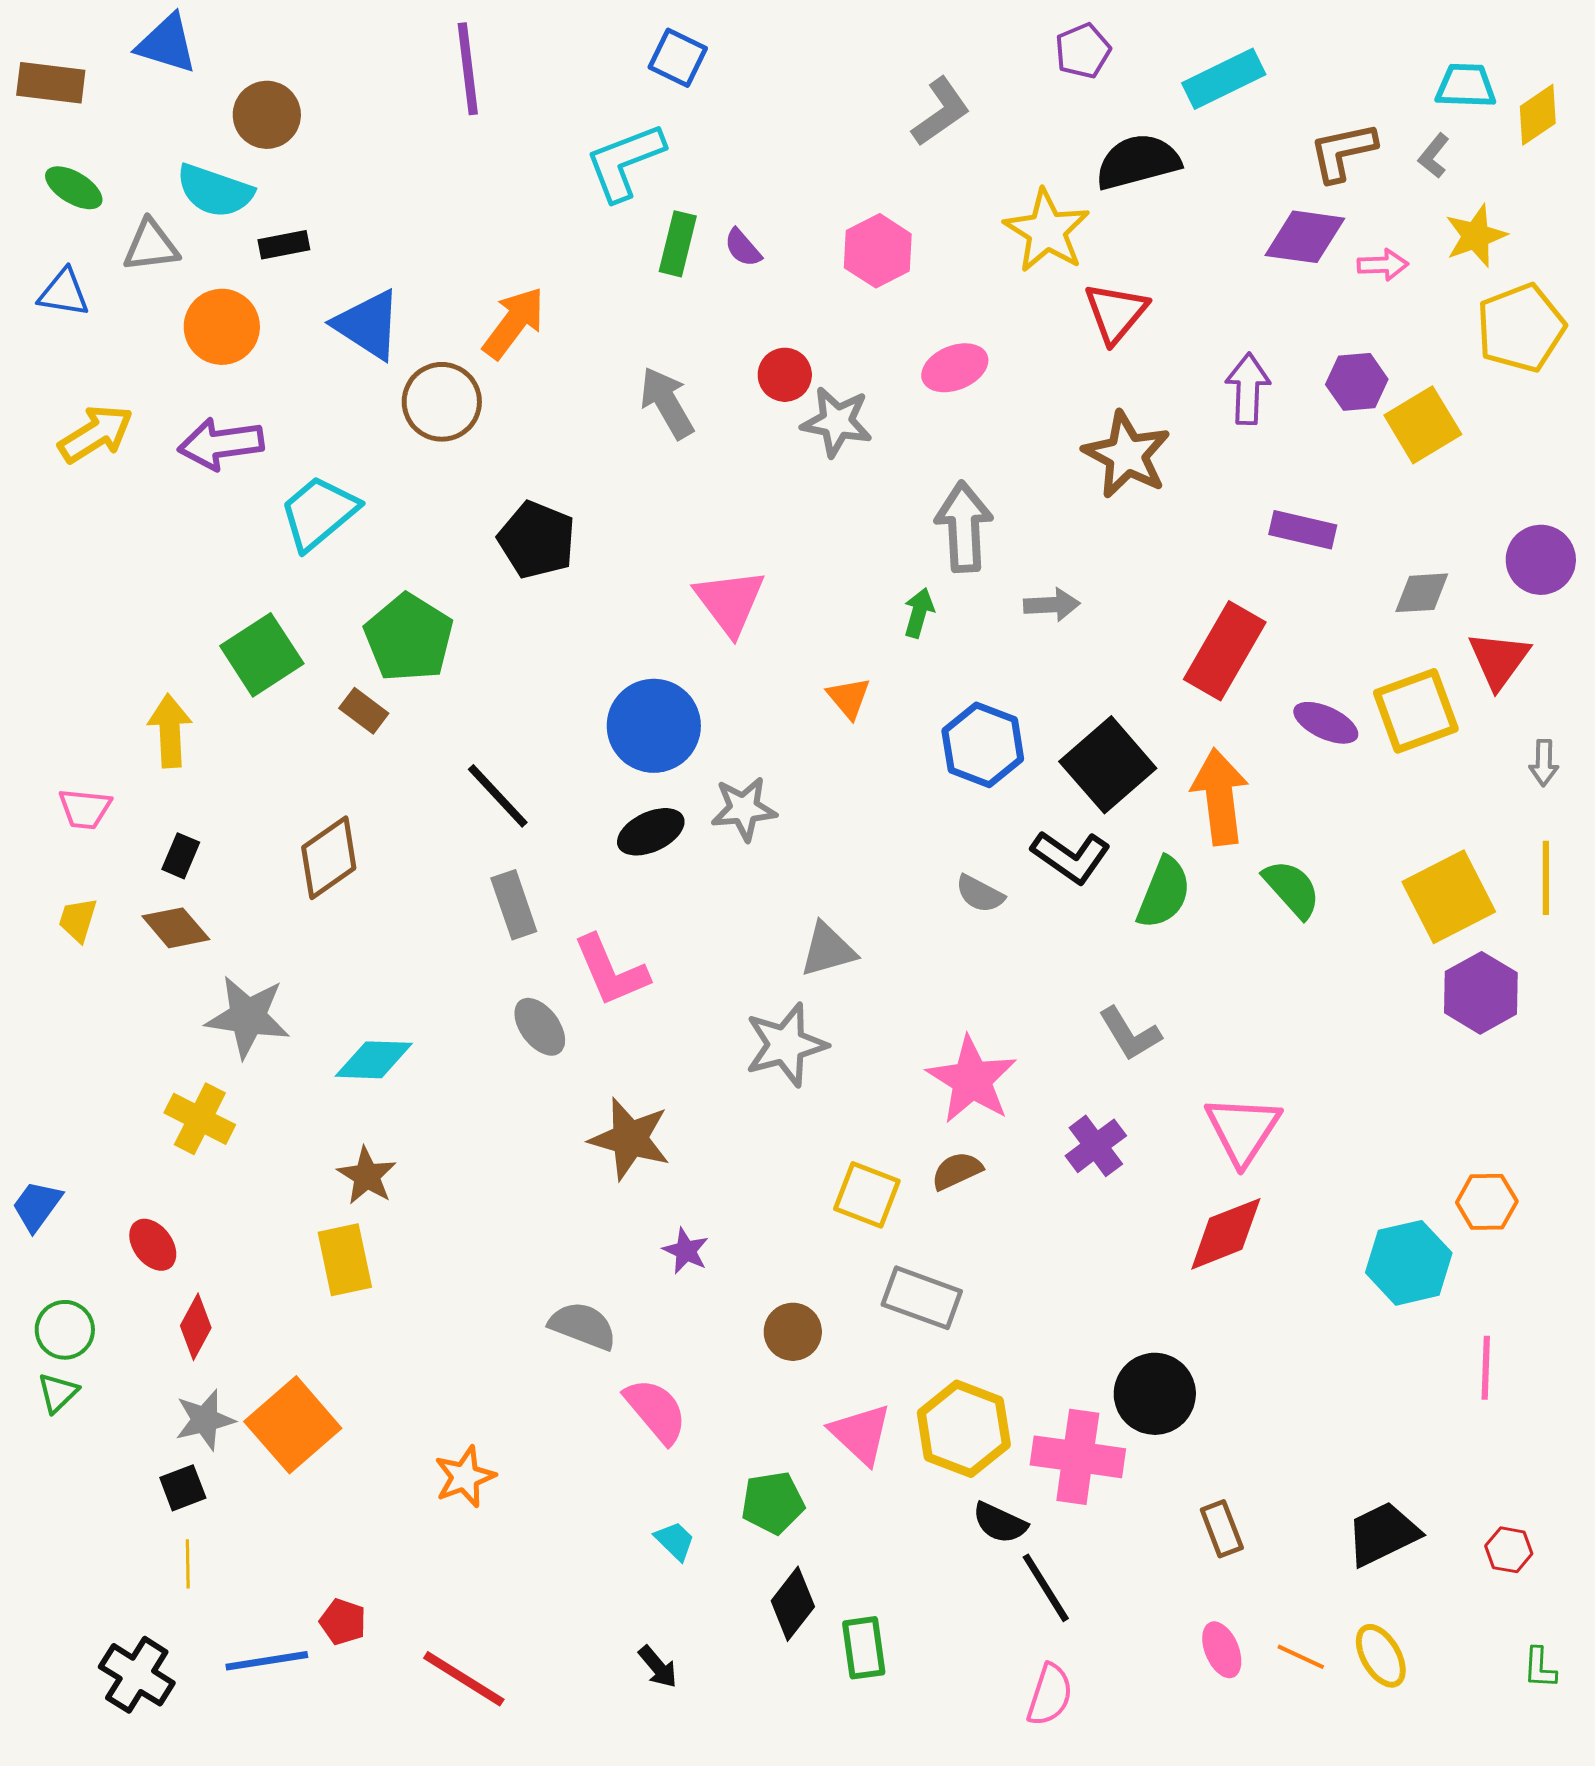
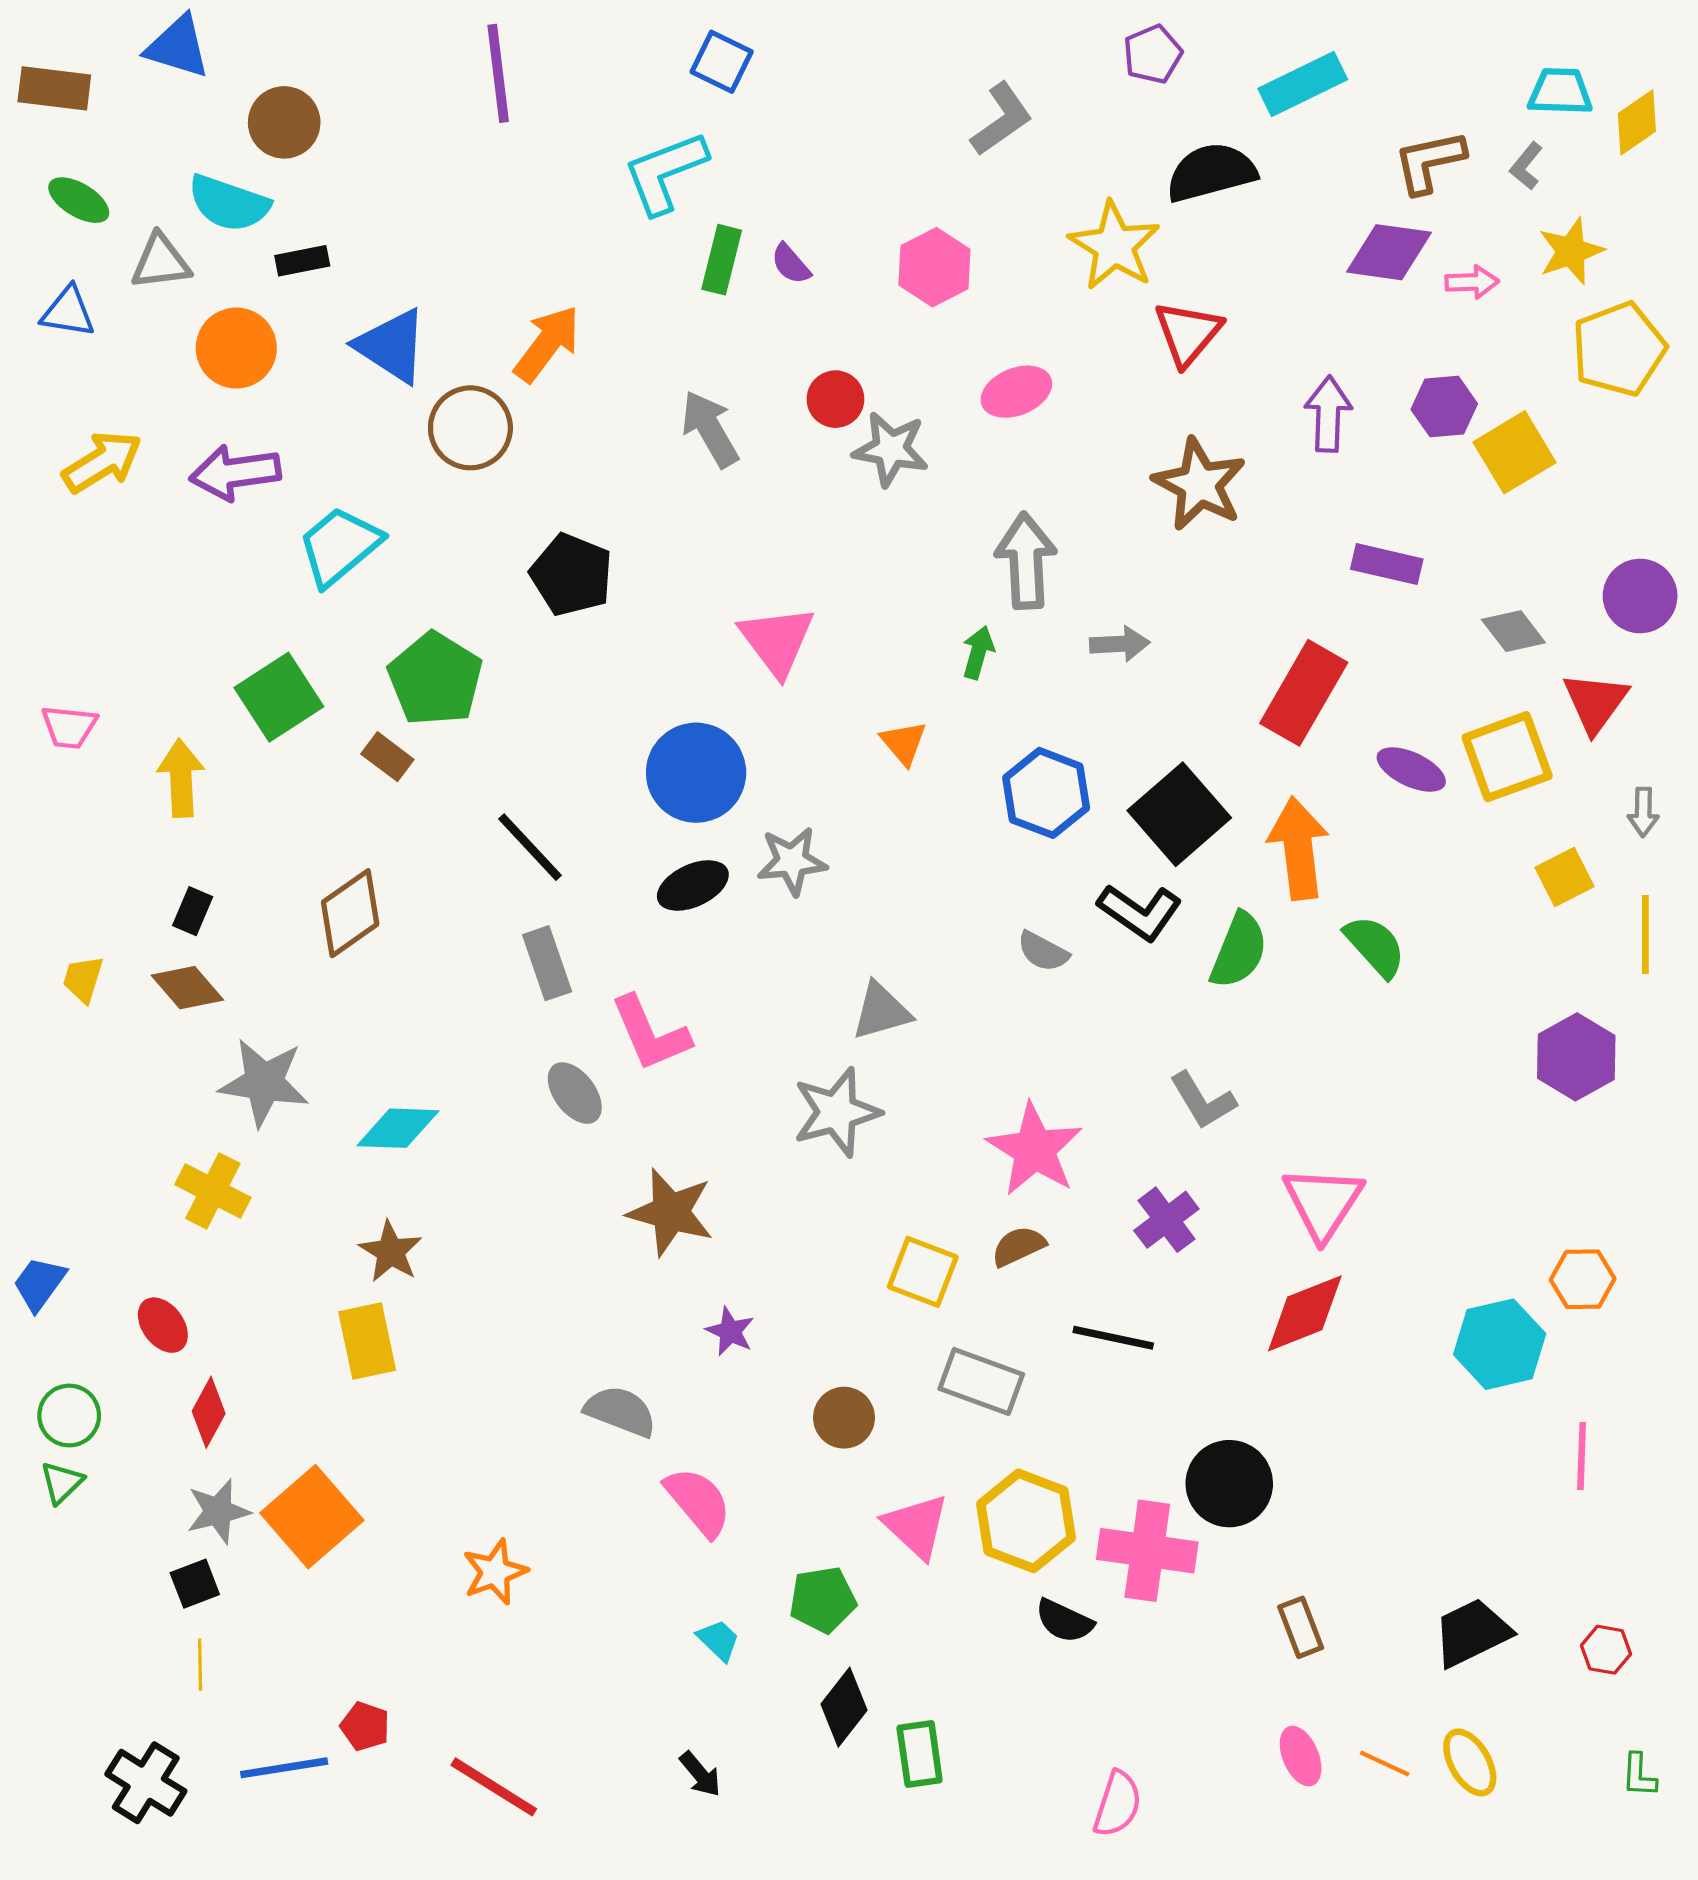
gray diamond: (1422, 593) -> (1513, 631), turned 56
pink trapezoid: (85, 809) -> (69, 727), moved
yellow square: (1449, 897) -> (1565, 877), moved, size x0.6
black line: (1046, 1588) -> (1113, 1338), moved, turned -46

